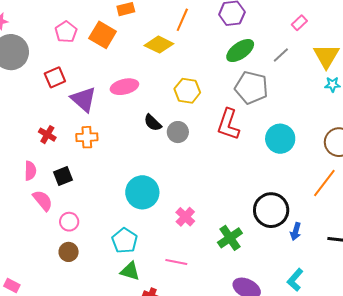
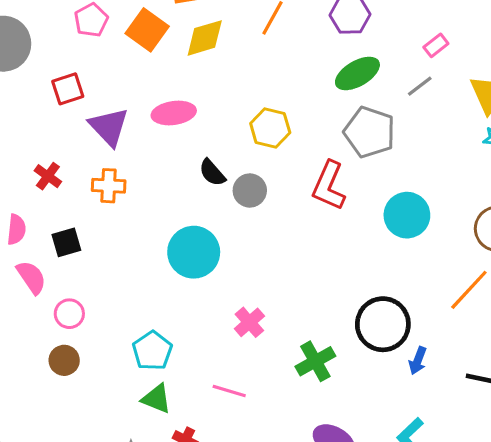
pink rectangle: (299, 23) -> (436, 45), moved
yellow diamond: (159, 45) -> (205, 38), moved, turned -48
cyan circle: (142, 192) -> (194, 252), moved

